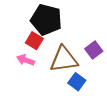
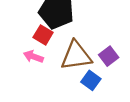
purple square: (94, 50) -> (109, 56), moved

